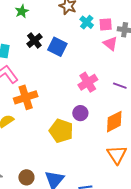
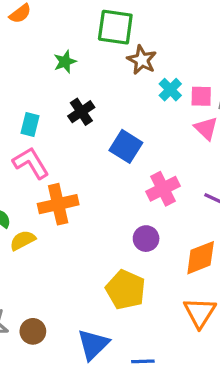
blue square: (57, 47) -> (126, 146), moved
yellow pentagon: (61, 131) -> (126, 290), moved
brown circle: (26, 177) -> (33, 331), moved

